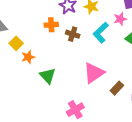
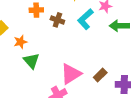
orange star: (28, 57) -> (20, 42), moved
pink triangle: (94, 73) -> (71, 74), moved

